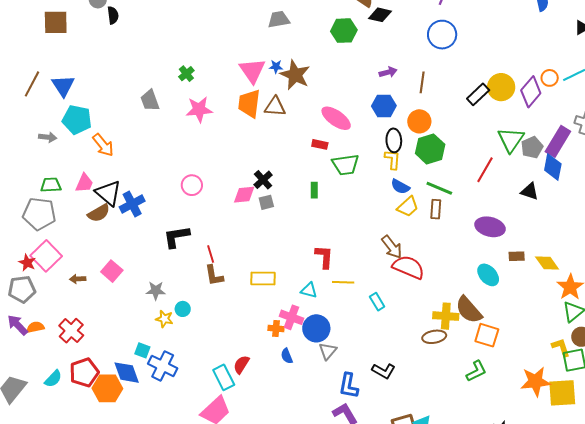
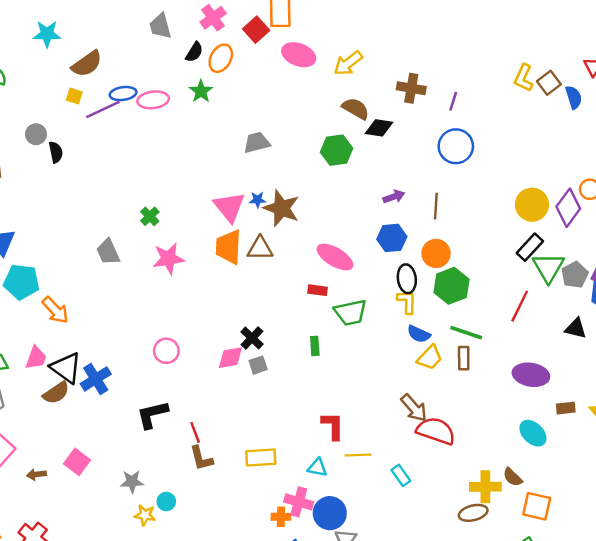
black rectangle: (478, 94) -> (530, 247), moved
brown semicircle: (469, 310) -> (513, 477), size x0.6

